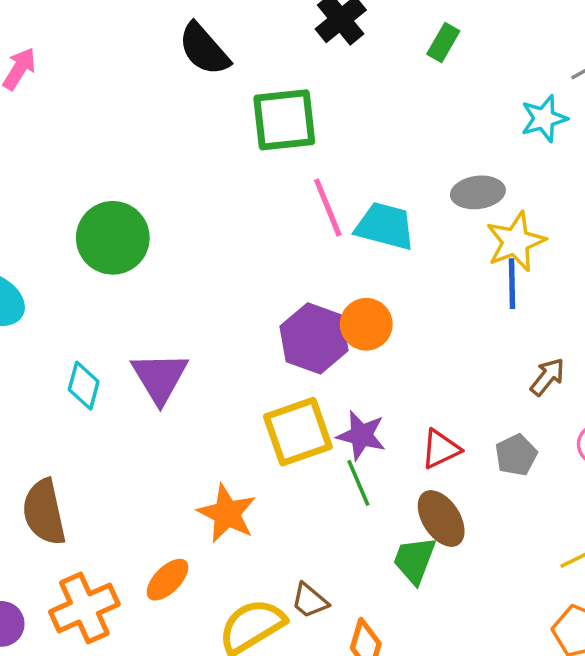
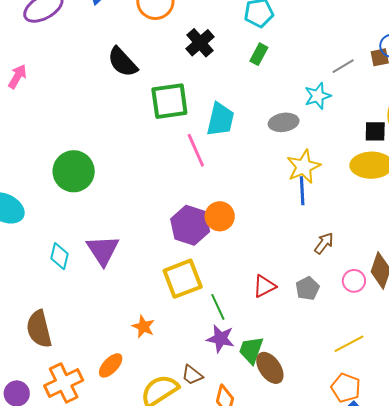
gray ellipse: (478, 192) -> (284, 122), moved
cyan trapezoid: (385, 226) -> (220, 119), moved, turned 90
purple star: (361, 435) -> (220, 339), moved
orange star: (227, 513) -> (143, 327), size x0.7
brown ellipse: (441, 518) -> (270, 368), moved

